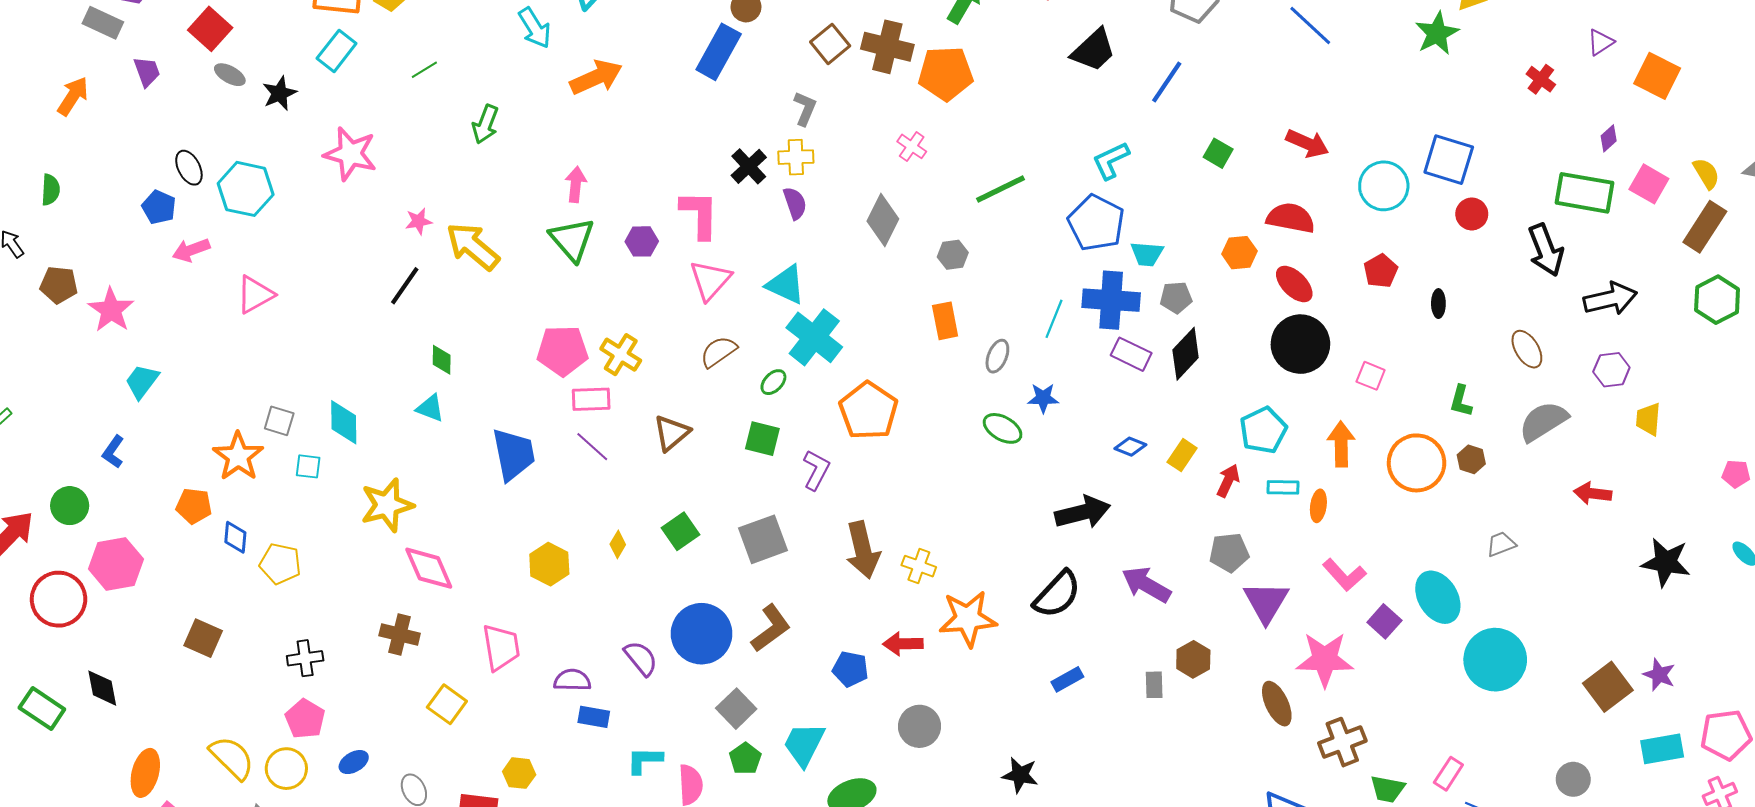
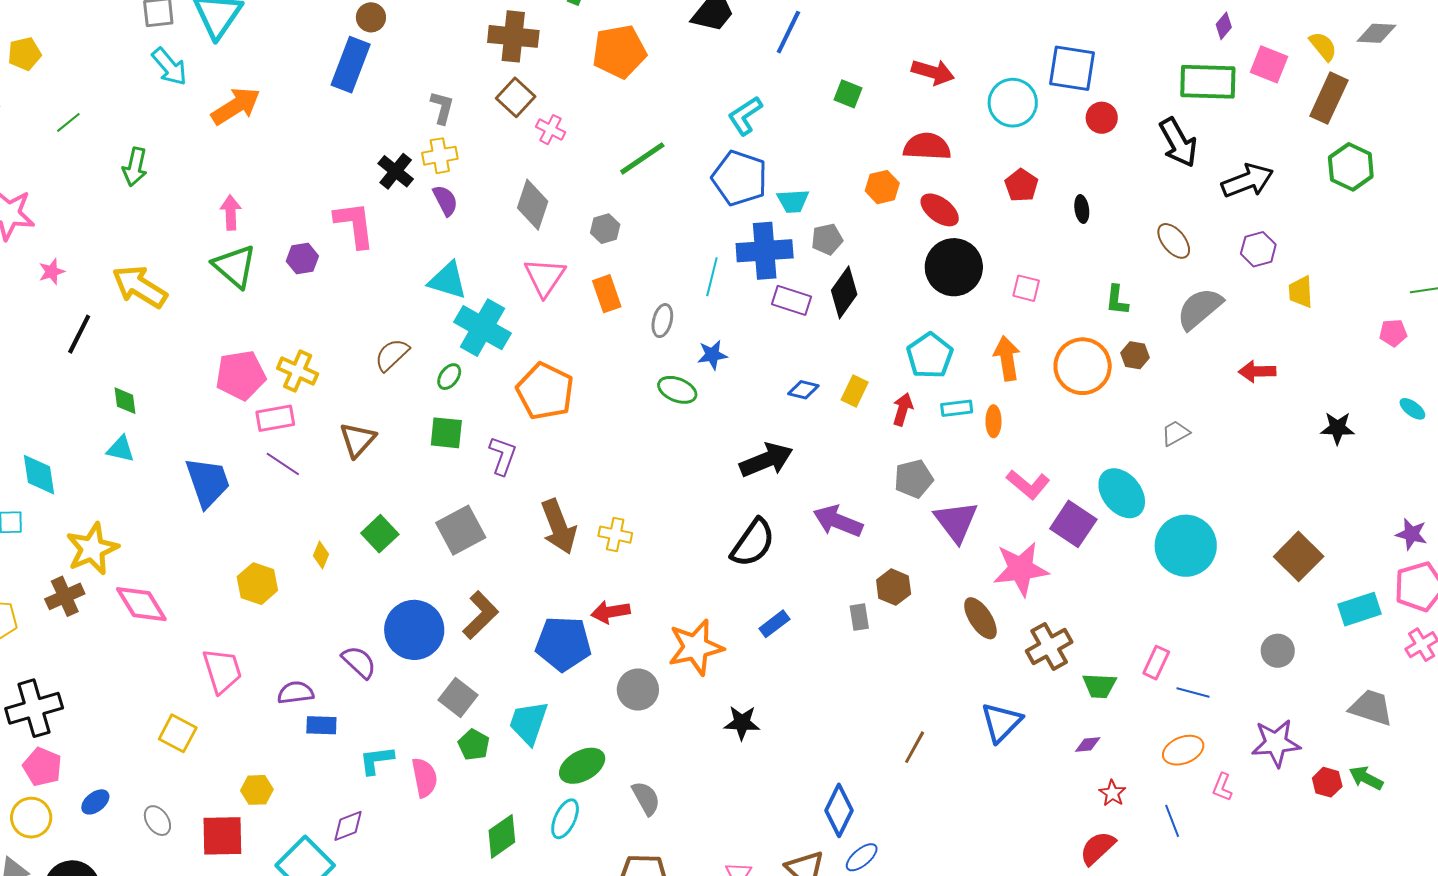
brown square: (830, 44) -> (516, 97), moved
orange pentagon: (946, 73) -> (619, 52), moved
pink star: (419, 221) -> (52, 272), moved
pink triangle: (710, 280) -> (545, 277), moved
black star: (1666, 562) -> (1337, 428), size x0.7
orange star: (968, 619) -> (696, 647), moved
purple square: (1384, 621) -> (1073, 524), size x1.4
brown cross: (400, 635) -> (65, 596), moved, turned -30
black cross: (305, 658) -> (34, 708), size x1.6
blue pentagon: (850, 669) -> (563, 644), size x1.6
purple star: (1659, 675) -> (1411, 534), moved

